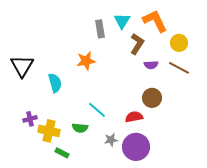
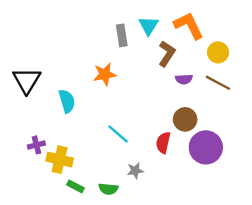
red semicircle: (134, 117) -> (163, 143), turned -66
green semicircle: (80, 128) -> (108, 189), moved
purple circle: (136, 147) -> (206, 147), moved

